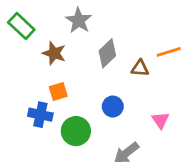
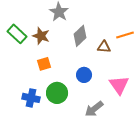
green rectangle: (21, 26) -> (17, 34), moved
blue cross: (40, 115) -> (31, 98), moved
pink triangle: (161, 120) -> (119, 85), size x1.5

